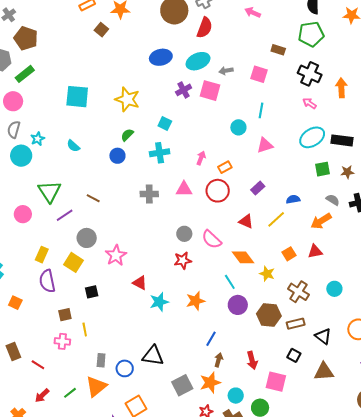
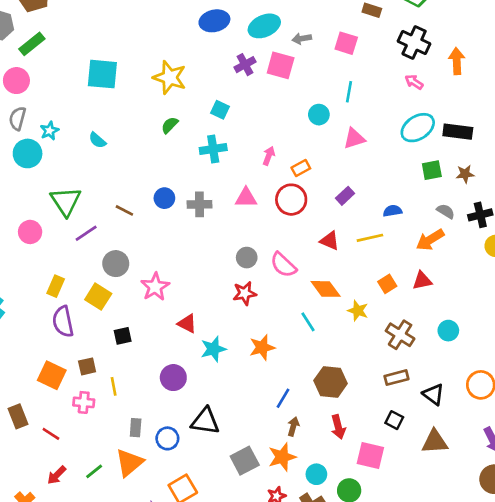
blue circle: (117, 156) -> (164, 198), moved
yellow line: (276, 219) -> (370, 238), turned 30
orange square: (15, 303) -> (52, 375), moved, size x1.5
purple circle: (238, 305) -> (173, 378), moved
brown hexagon: (269, 315) -> (331, 382), moved

